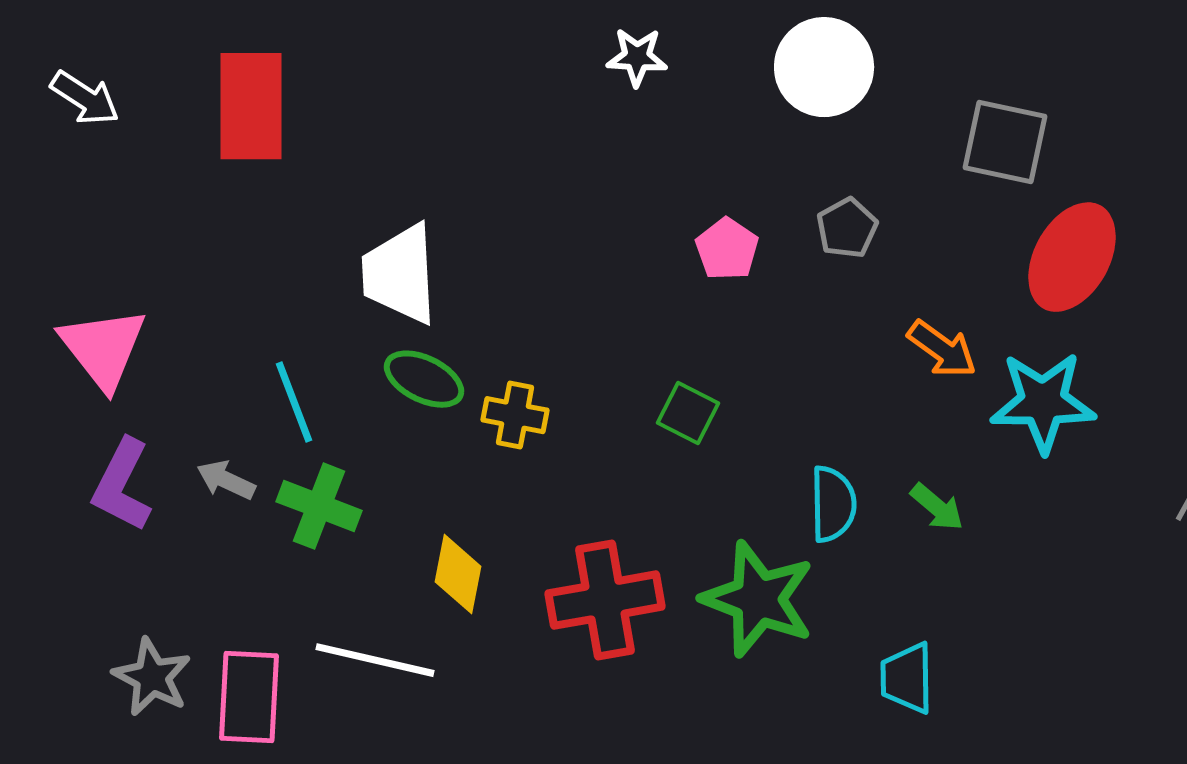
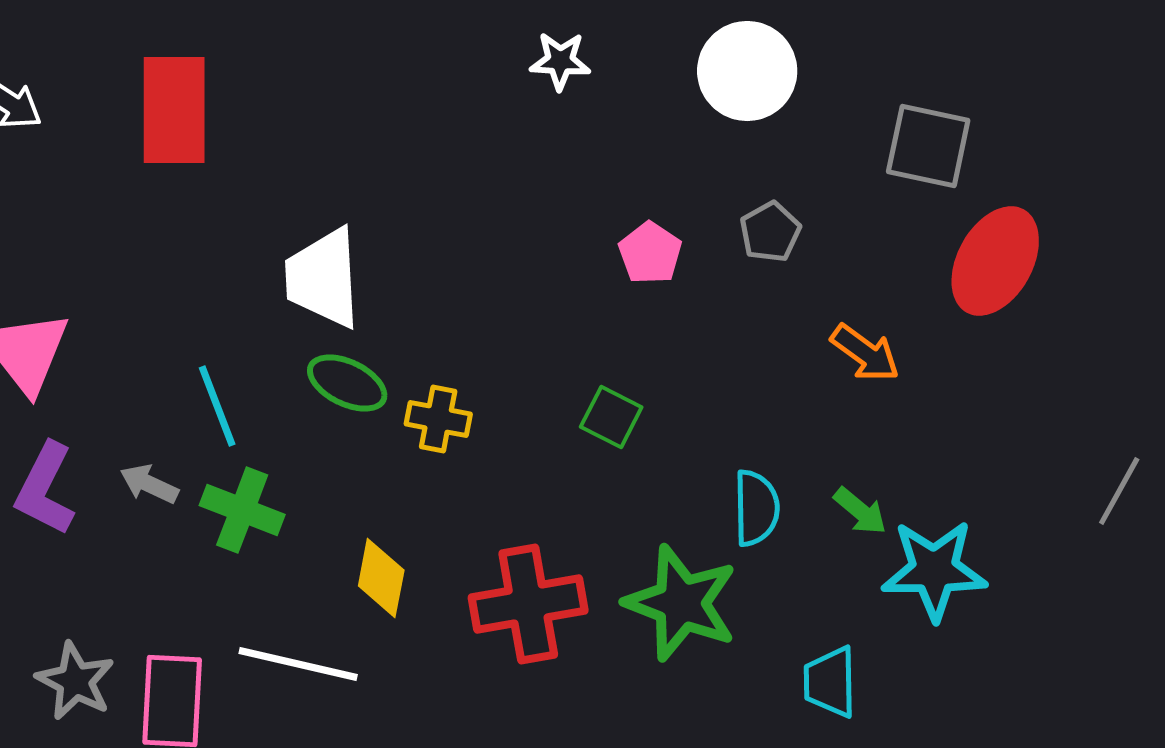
cyan star: (1043, 402) -> (934, 570), moved

